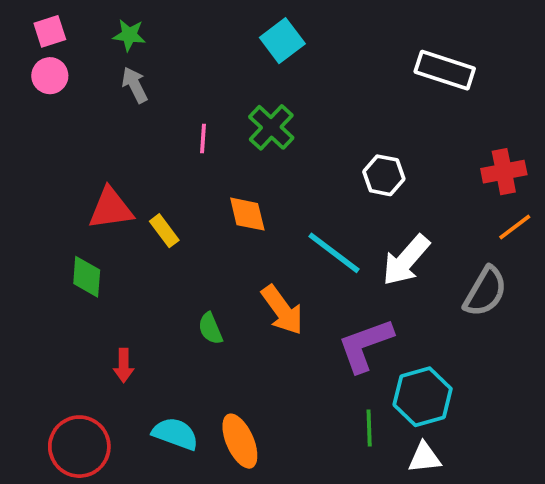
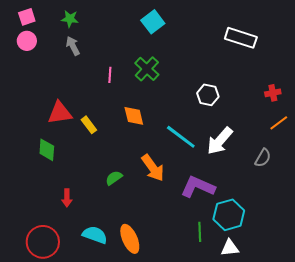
red cross: (504, 172) -> (273, 93), size x0.7
gray semicircle: (485, 292) -> (263, 158), size x0.7
green semicircle: (210, 328) -> (114, 178), turned 78
purple L-shape: (365, 345) -> (198, 187), turned 44

